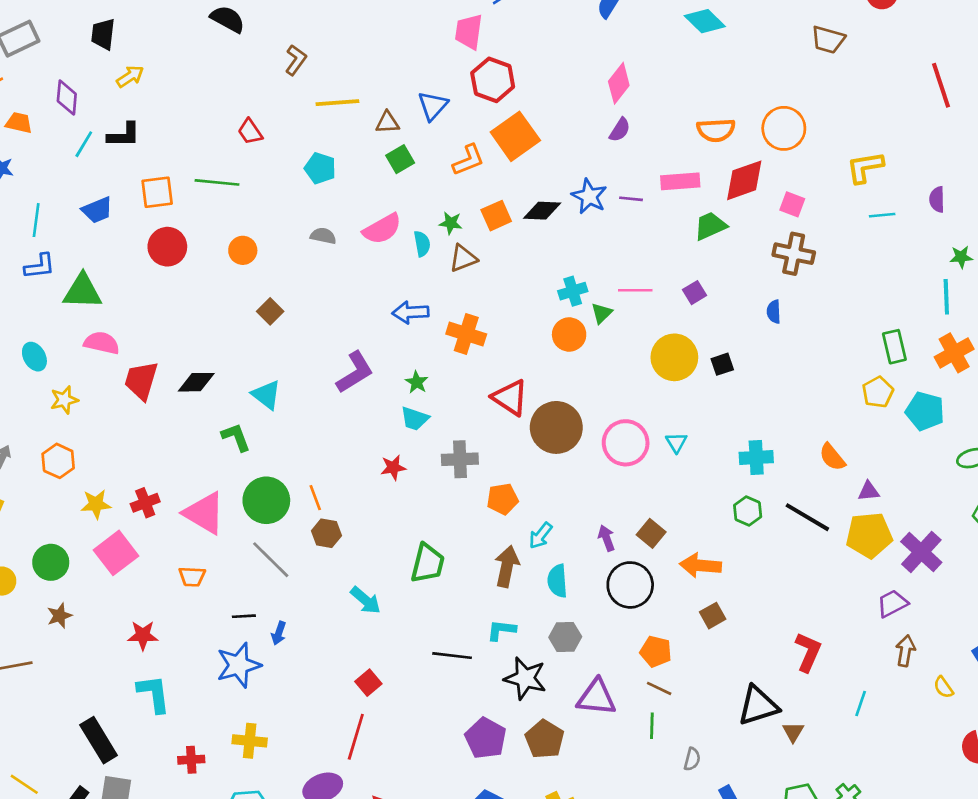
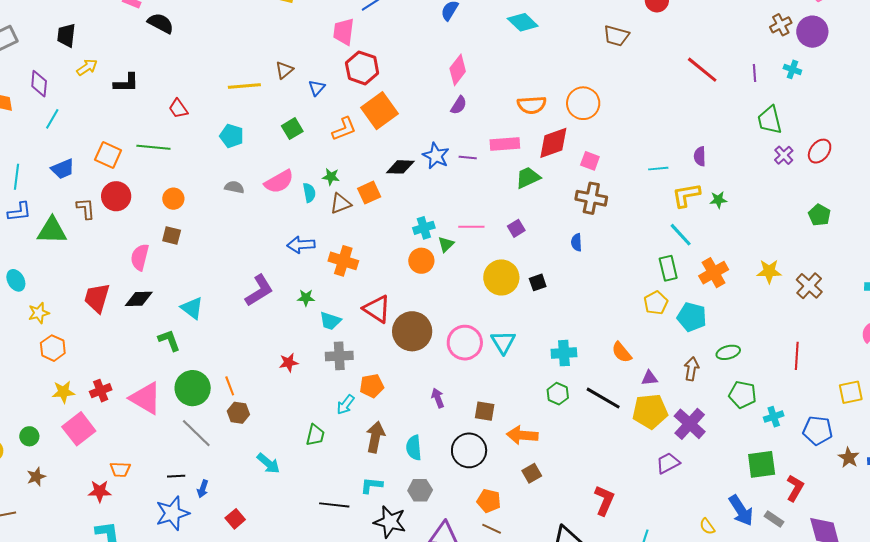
brown L-shape: (296, 60) -> (86, 209), moved, turned -40
red line: (941, 85) -> (702, 70), turned -32
blue triangle: (433, 106) -> (317, 88), size x0.7
brown triangle: (387, 122) -> (284, 70), moved, turned -36
black L-shape: (124, 135) -> (126, 83), moved
yellow L-shape: (865, 167) -> (686, 195), moved
orange square: (157, 192) -> (108, 155), turned 32
orange square: (496, 216) -> (369, 193), moved
cyan line: (946, 297) -> (681, 235), moved, turned -40
brown square: (270, 311) -> (172, 235), moved, turned -30
pink semicircle: (102, 343) -> (140, 257), moved, turned -88
green star: (417, 382) -> (306, 298), turned -30
cyan trapezoid: (415, 419) -> (330, 321), moved
cyan triangle: (676, 443) -> (503, 342), size x1.5
orange hexagon: (58, 461) -> (53, 348), moved
brown square: (651, 533) -> (485, 411), turned -30
cyan arrow: (541, 536) -> (346, 405), moved
purple arrow: (606, 538) -> (438, 398), moved
green circle: (51, 562) -> (29, 436), size x0.7
green trapezoid: (428, 563) -> (315, 435), size x0.7
orange trapezoid: (192, 577) -> (120, 469), moved
brown arrow: (905, 651) -> (691, 369), moved
red square: (368, 683) -> (235, 519), moved

